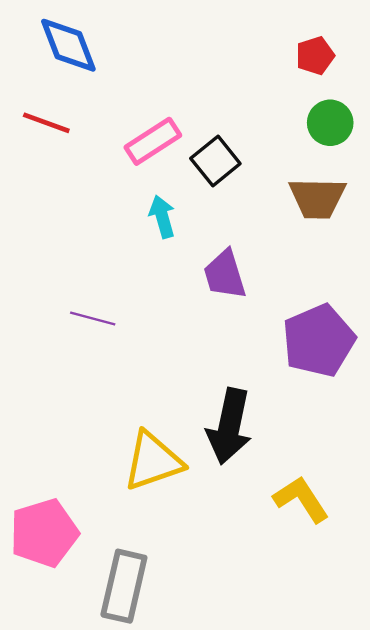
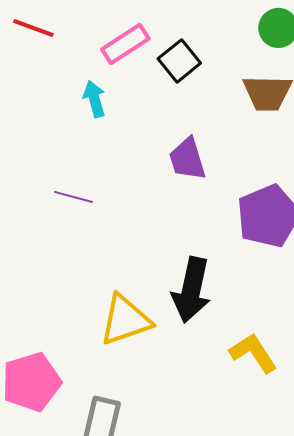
cyan arrow: (162, 217) -> (94, 99), moved

